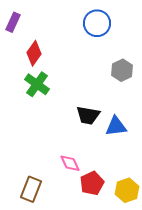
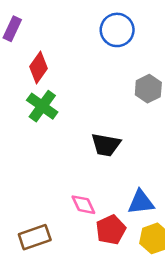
blue triangle: (116, 126) -> (141, 202), moved
brown rectangle: (31, 189) -> (35, 237), turned 50

